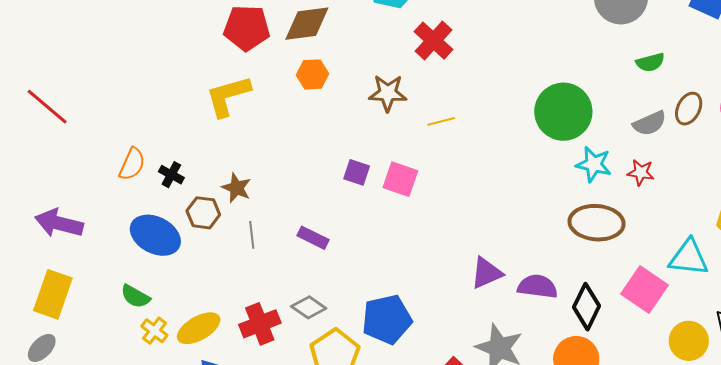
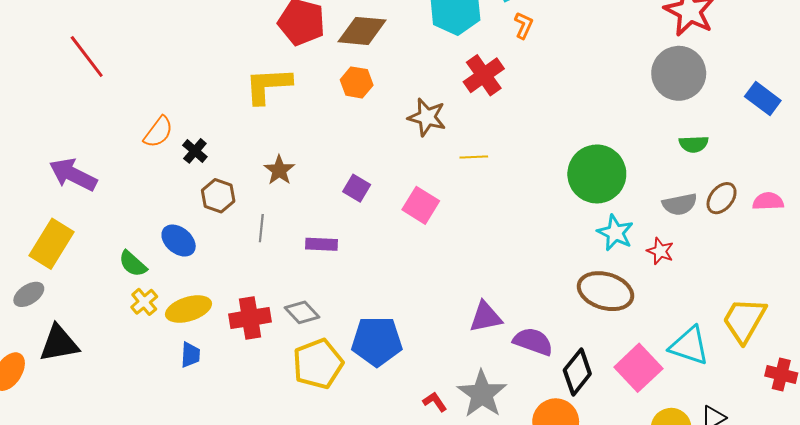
purple square: (357, 172) -> (357, 188), moved
brown star: (237, 188) -> (279, 170), moved
blue ellipse: (155, 235) -> (179, 241), moved, size x0.7
purple rectangle: (313, 238) -> (321, 244), turned -36

